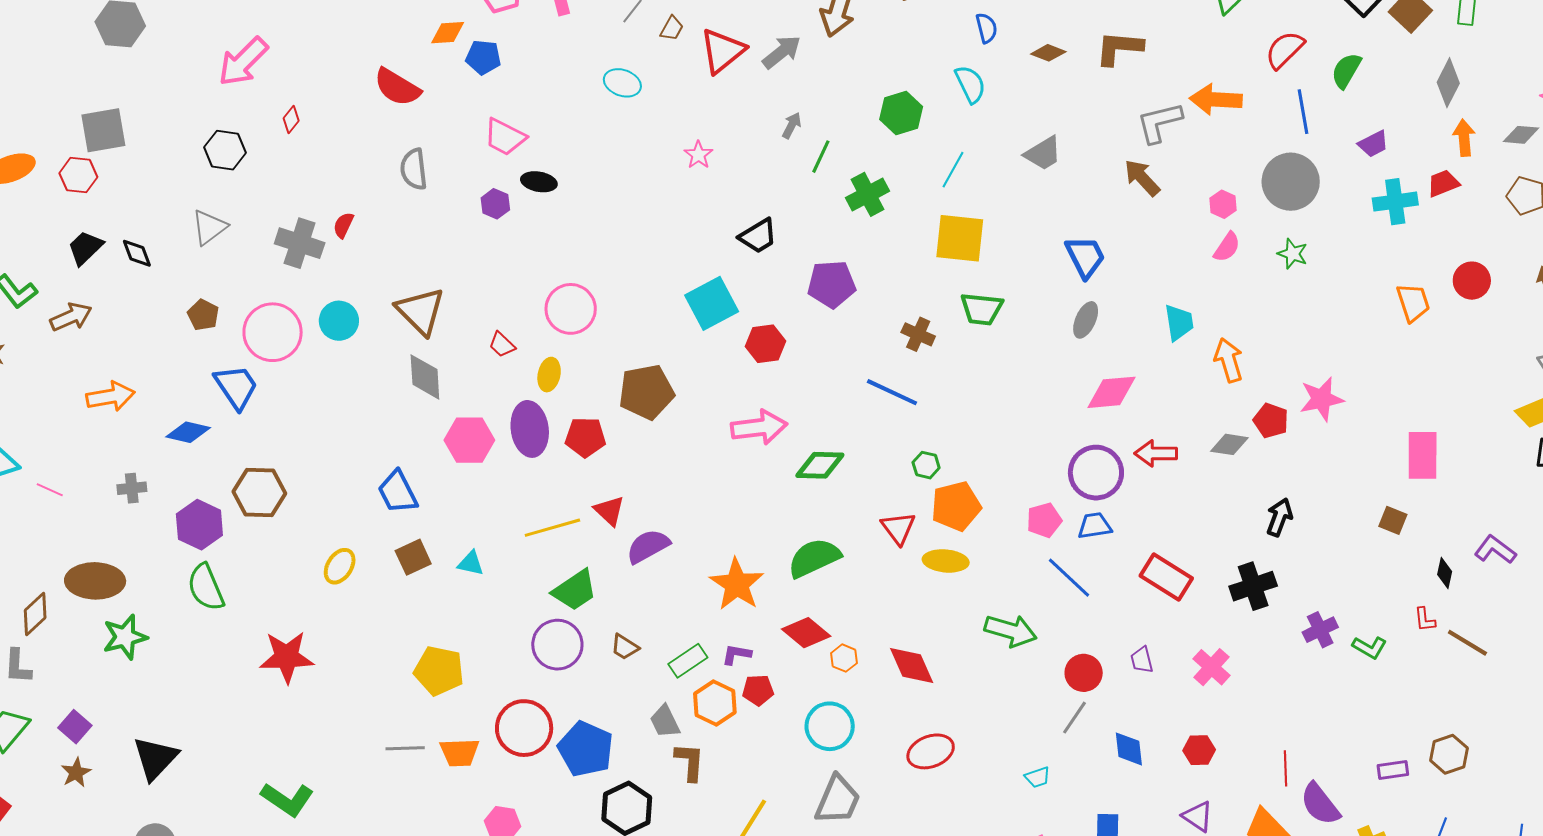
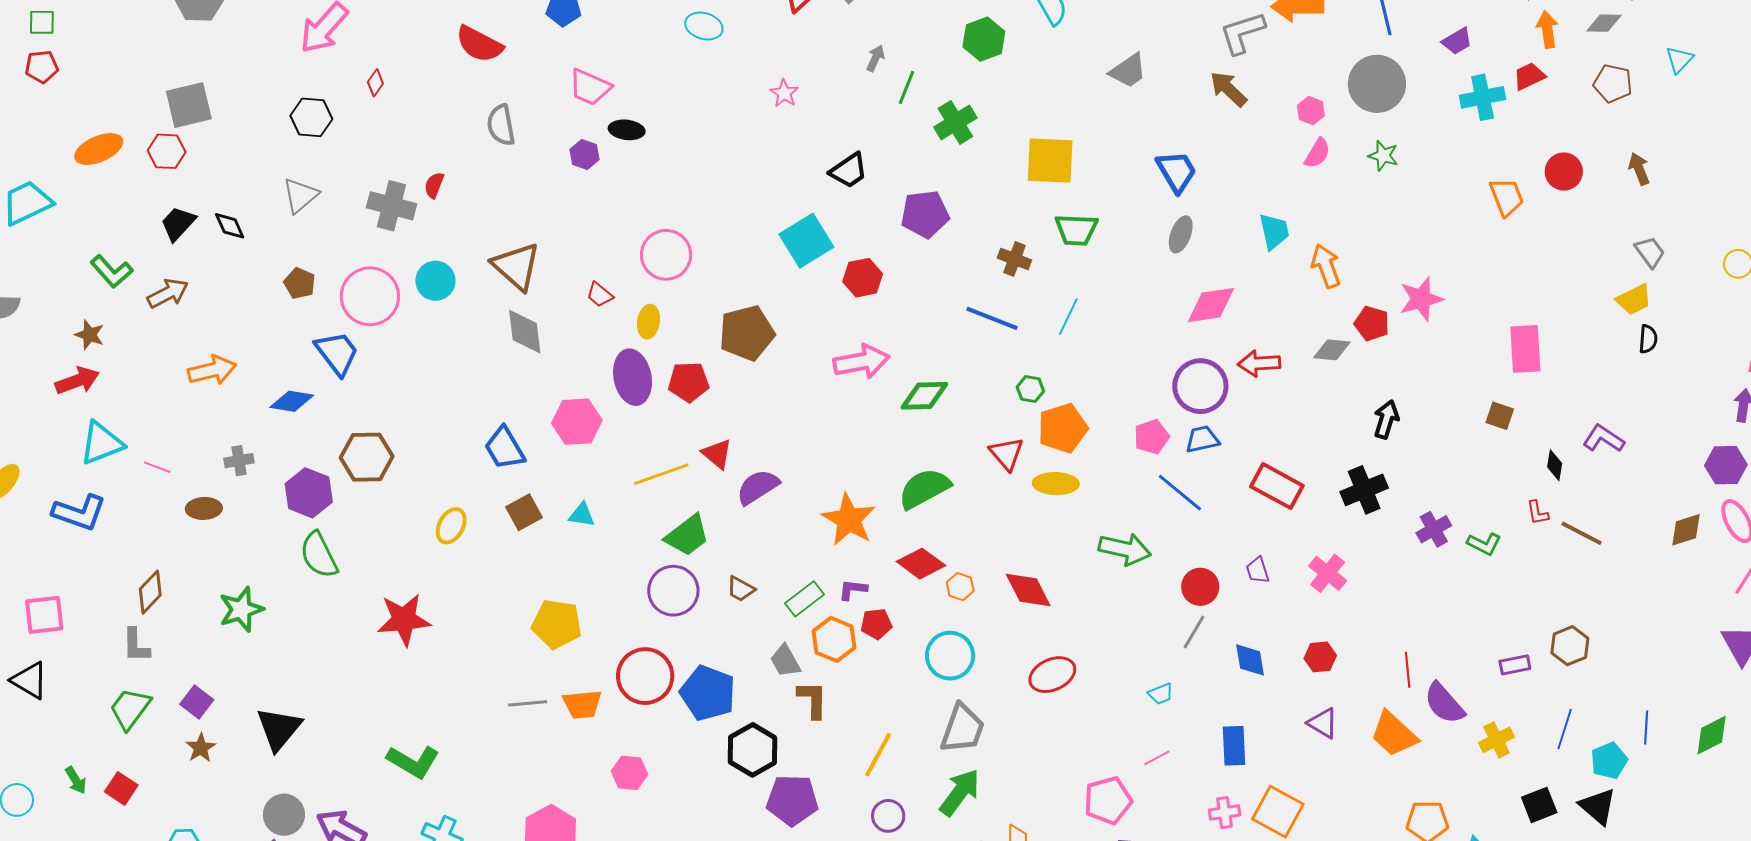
cyan line: (953, 170) -> (1068, 317), moved
pink hexagon: (469, 440) -> (577, 422), moved
brown ellipse: (95, 581) -> (204, 508), moved, size x0.6

